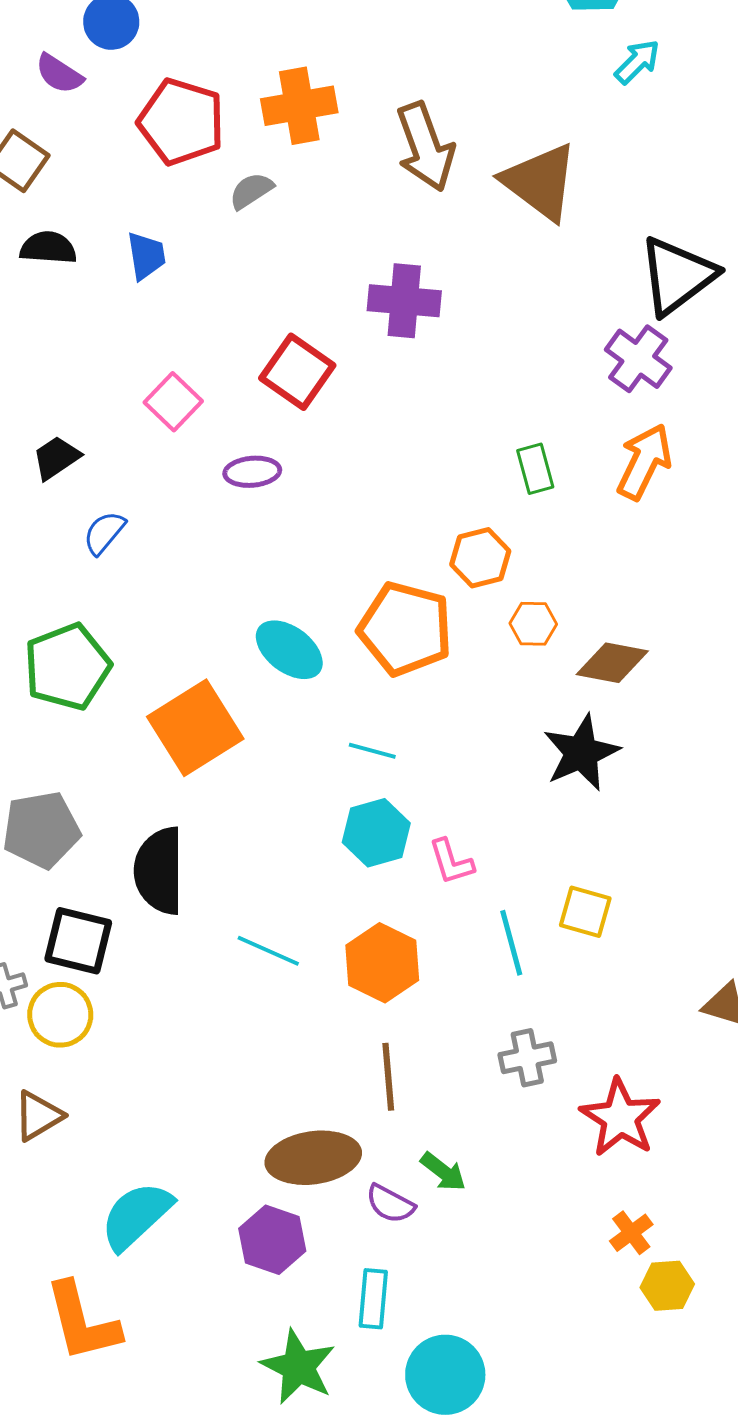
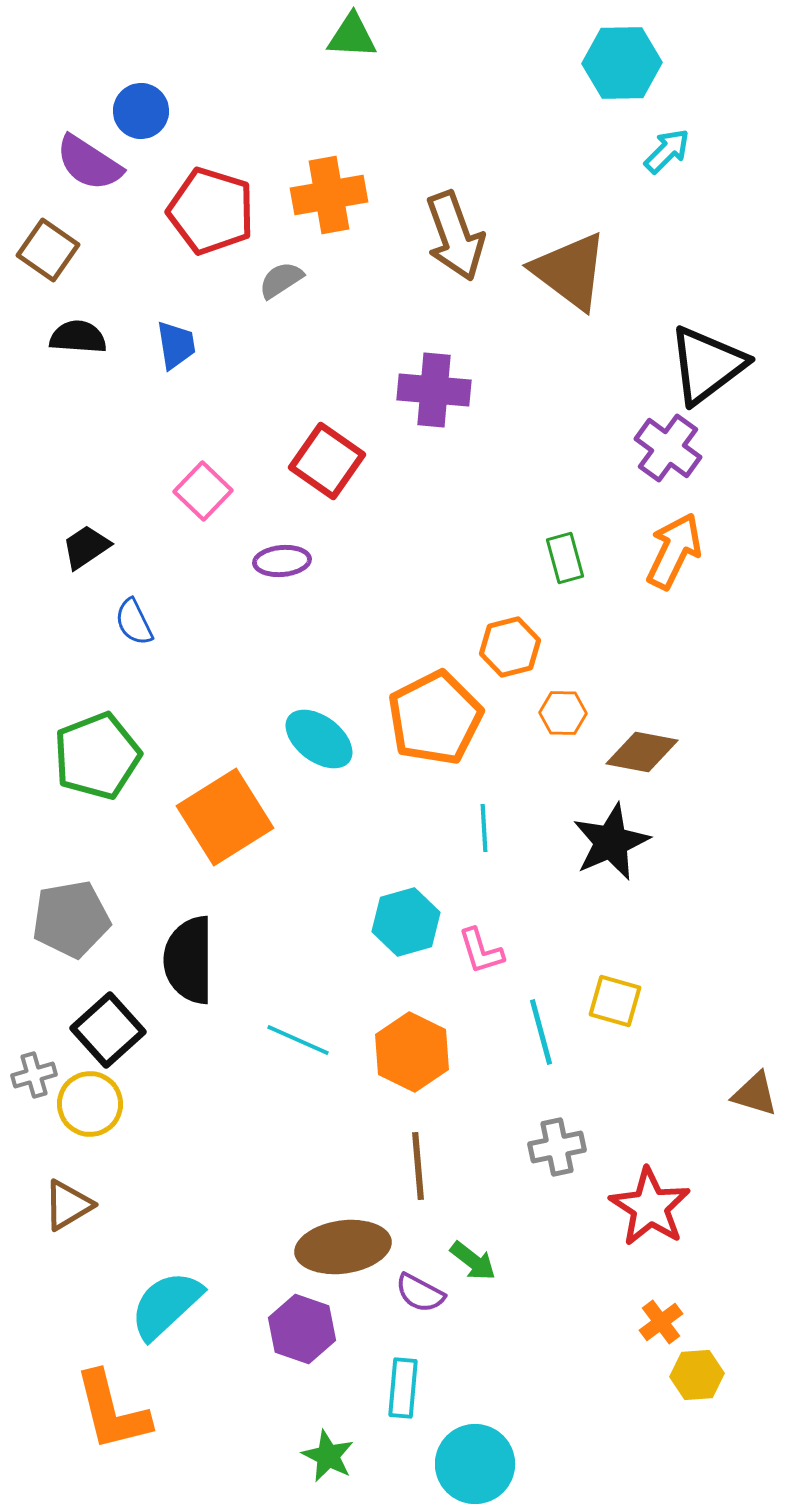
purple semicircle: (59, 74) -> (89, 163), size x1.4
blue semicircle: (104, 533) -> (134, 622), turned -66
orange pentagon: (405, 629) -> (435, 718), turned 30
cyan line: (372, 751) -> (484, 828), moved, turned 72
black square: (78, 941) -> (108, 1030), turned 34
green star: (298, 1367) -> (328, 1456), size x0.7

